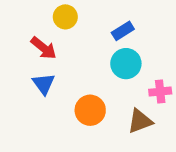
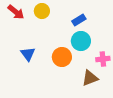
red arrow: (44, 48) -> (16, 12), moved
orange circle: (90, 110) -> (62, 57), moved

